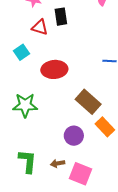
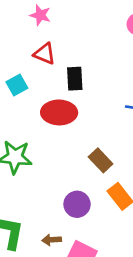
black rectangle: (61, 17) -> (75, 79), moved
brown rectangle: (88, 102) -> (101, 160), size x0.7

